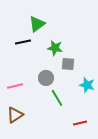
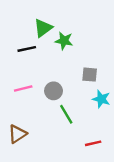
green star: (55, 48) -> (64, 41), moved
gray square: (68, 64) -> (90, 75), moved
pink line: (15, 86) -> (23, 89), moved

